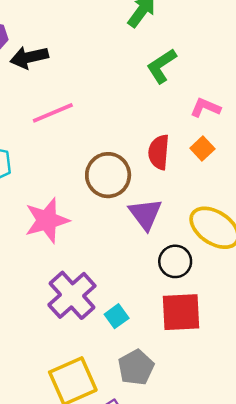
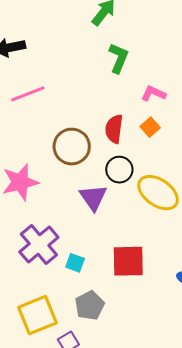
green L-shape: (162, 66) -> (119, 58), turned 144
purple triangle: (145, 214) -> (93, 198), moved
black circle: (175, 261) -> (119, 170), moved
cyan square: (117, 316) -> (75, 263), turned -36

